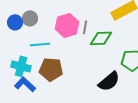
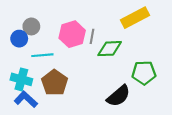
blue circle: (15, 22) -> (19, 39), moved
brown pentagon: (51, 69) -> (54, 83), turned 30

